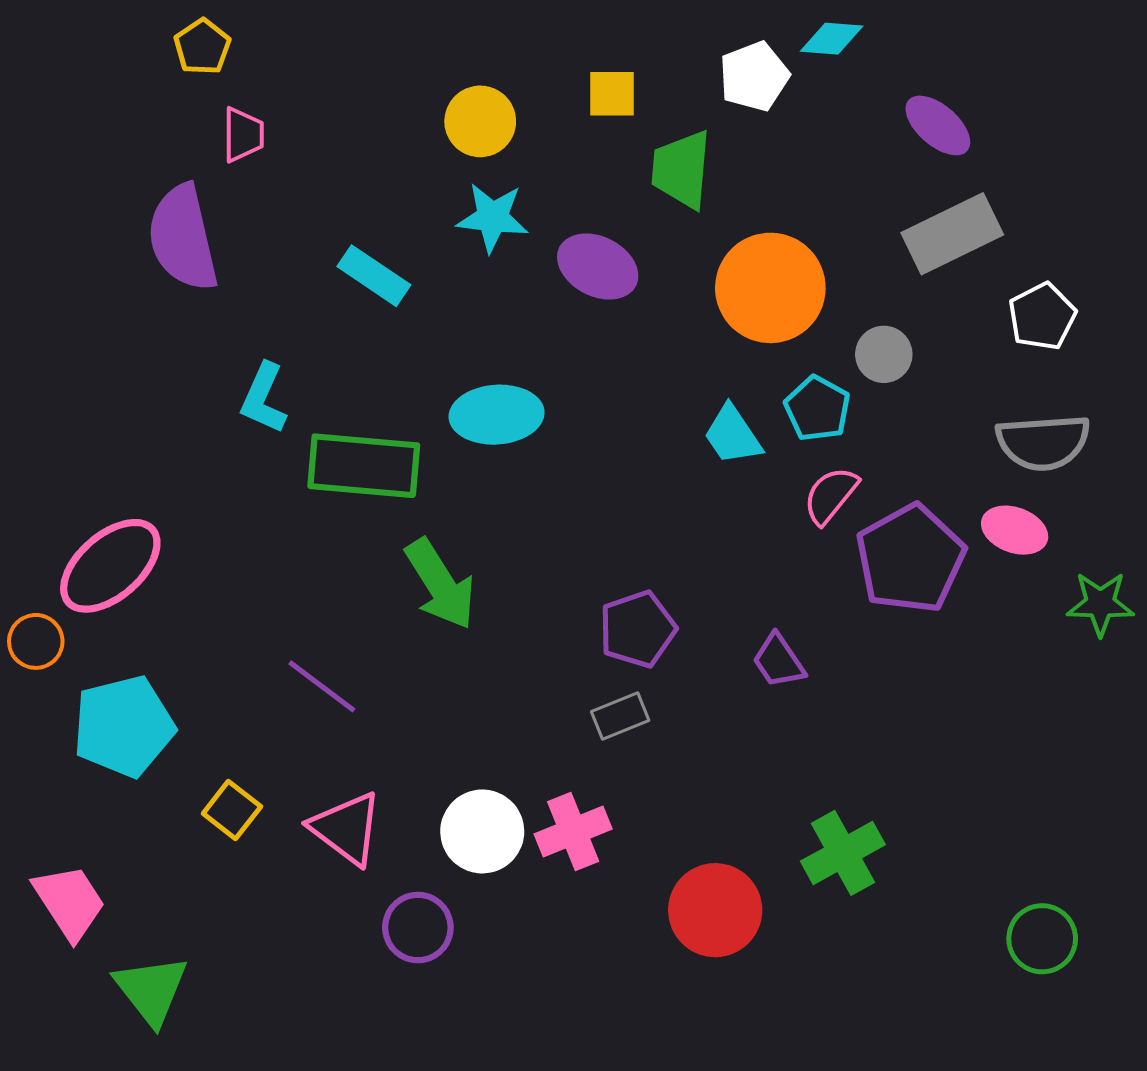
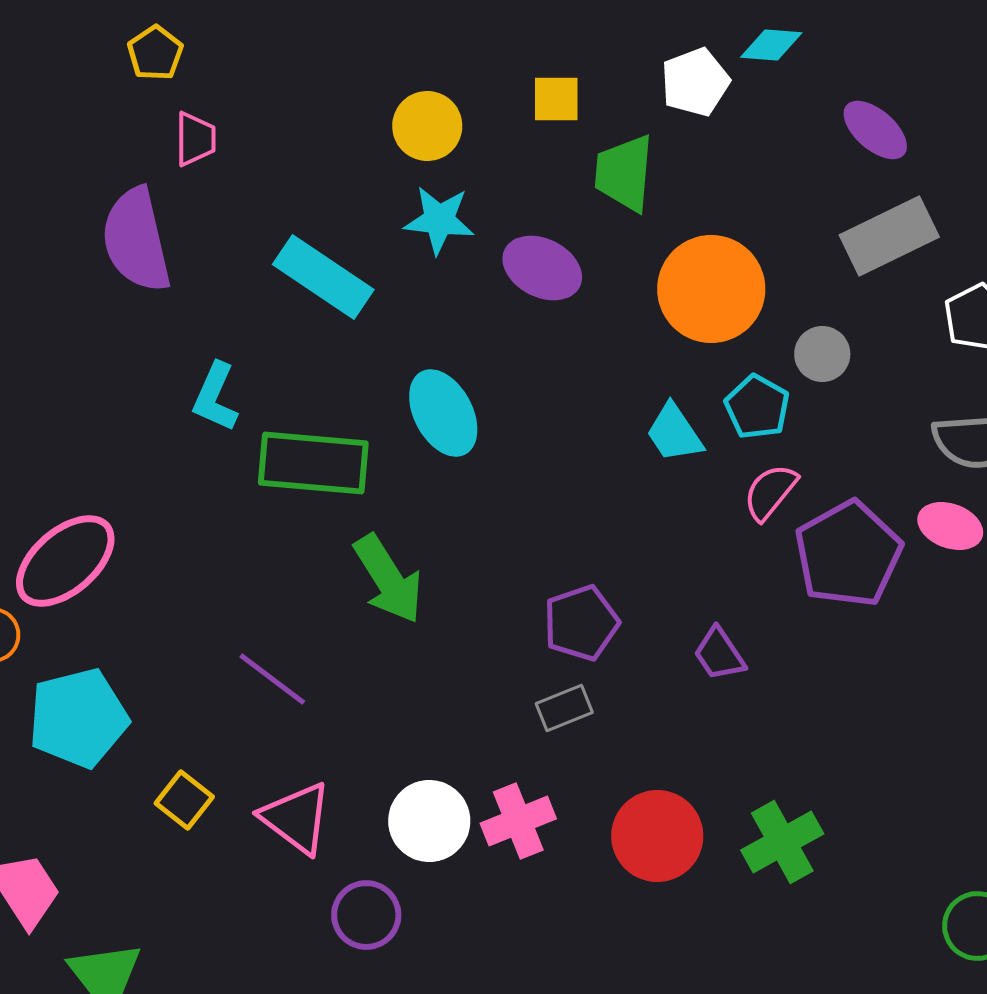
cyan rectangle: (374, 276) -> (323, 277), size x1.4
cyan ellipse: (497, 415) -> (443, 413), turned 66
red circle: (715, 910) -> (657, 836), moved

